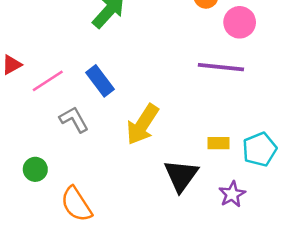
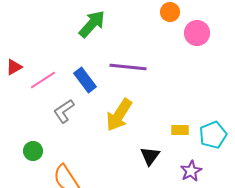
purple line: (221, 67) -> (128, 67), moved
gray L-shape: (74, 119) -> (64, 111), turned -95
black triangle: (181, 176) -> (150, 156), size x0.7

